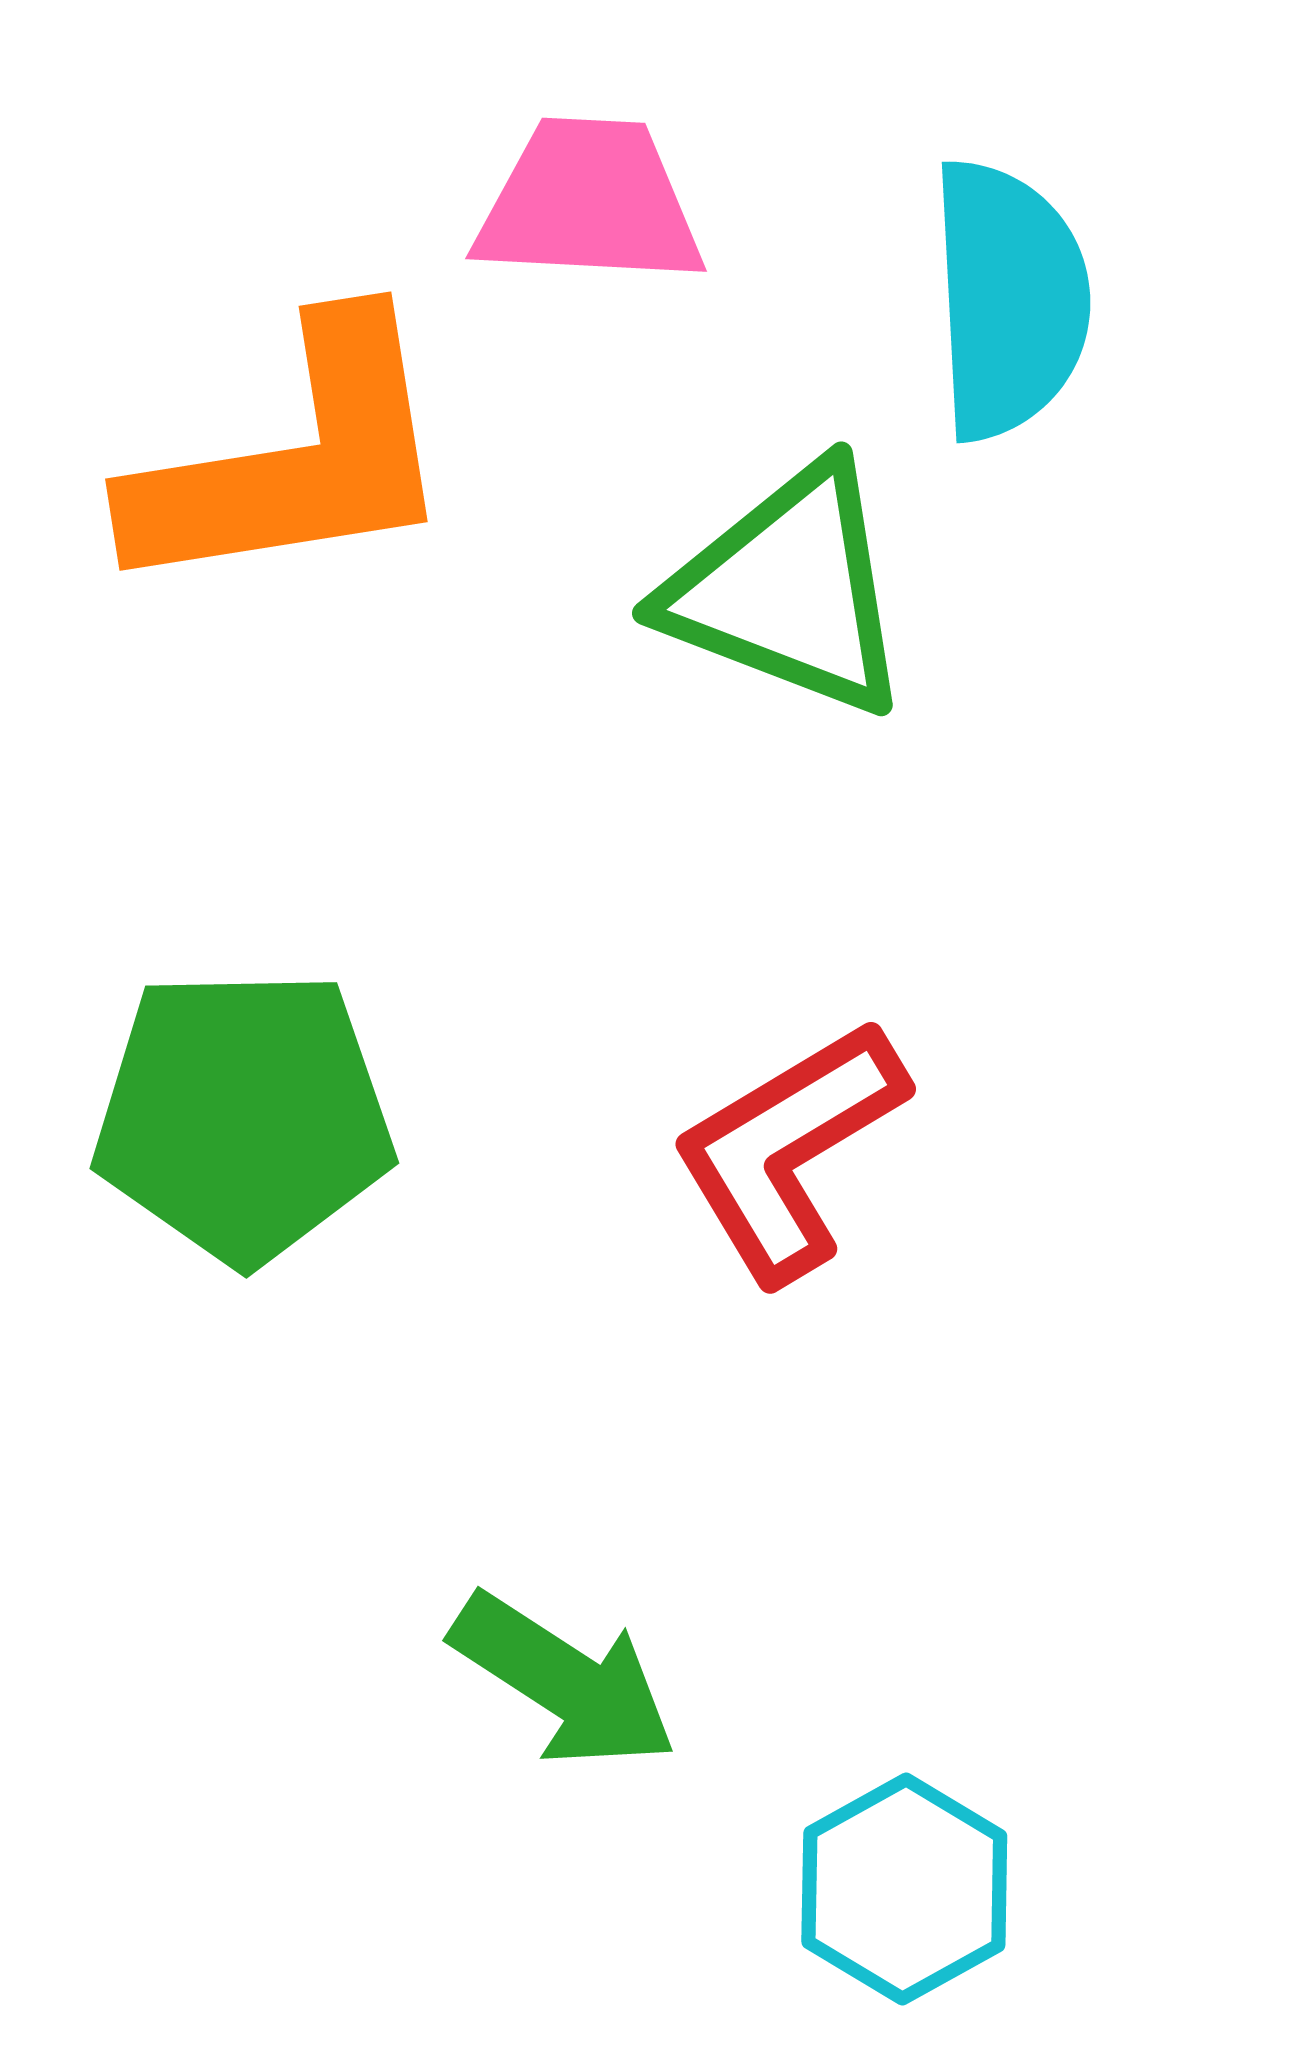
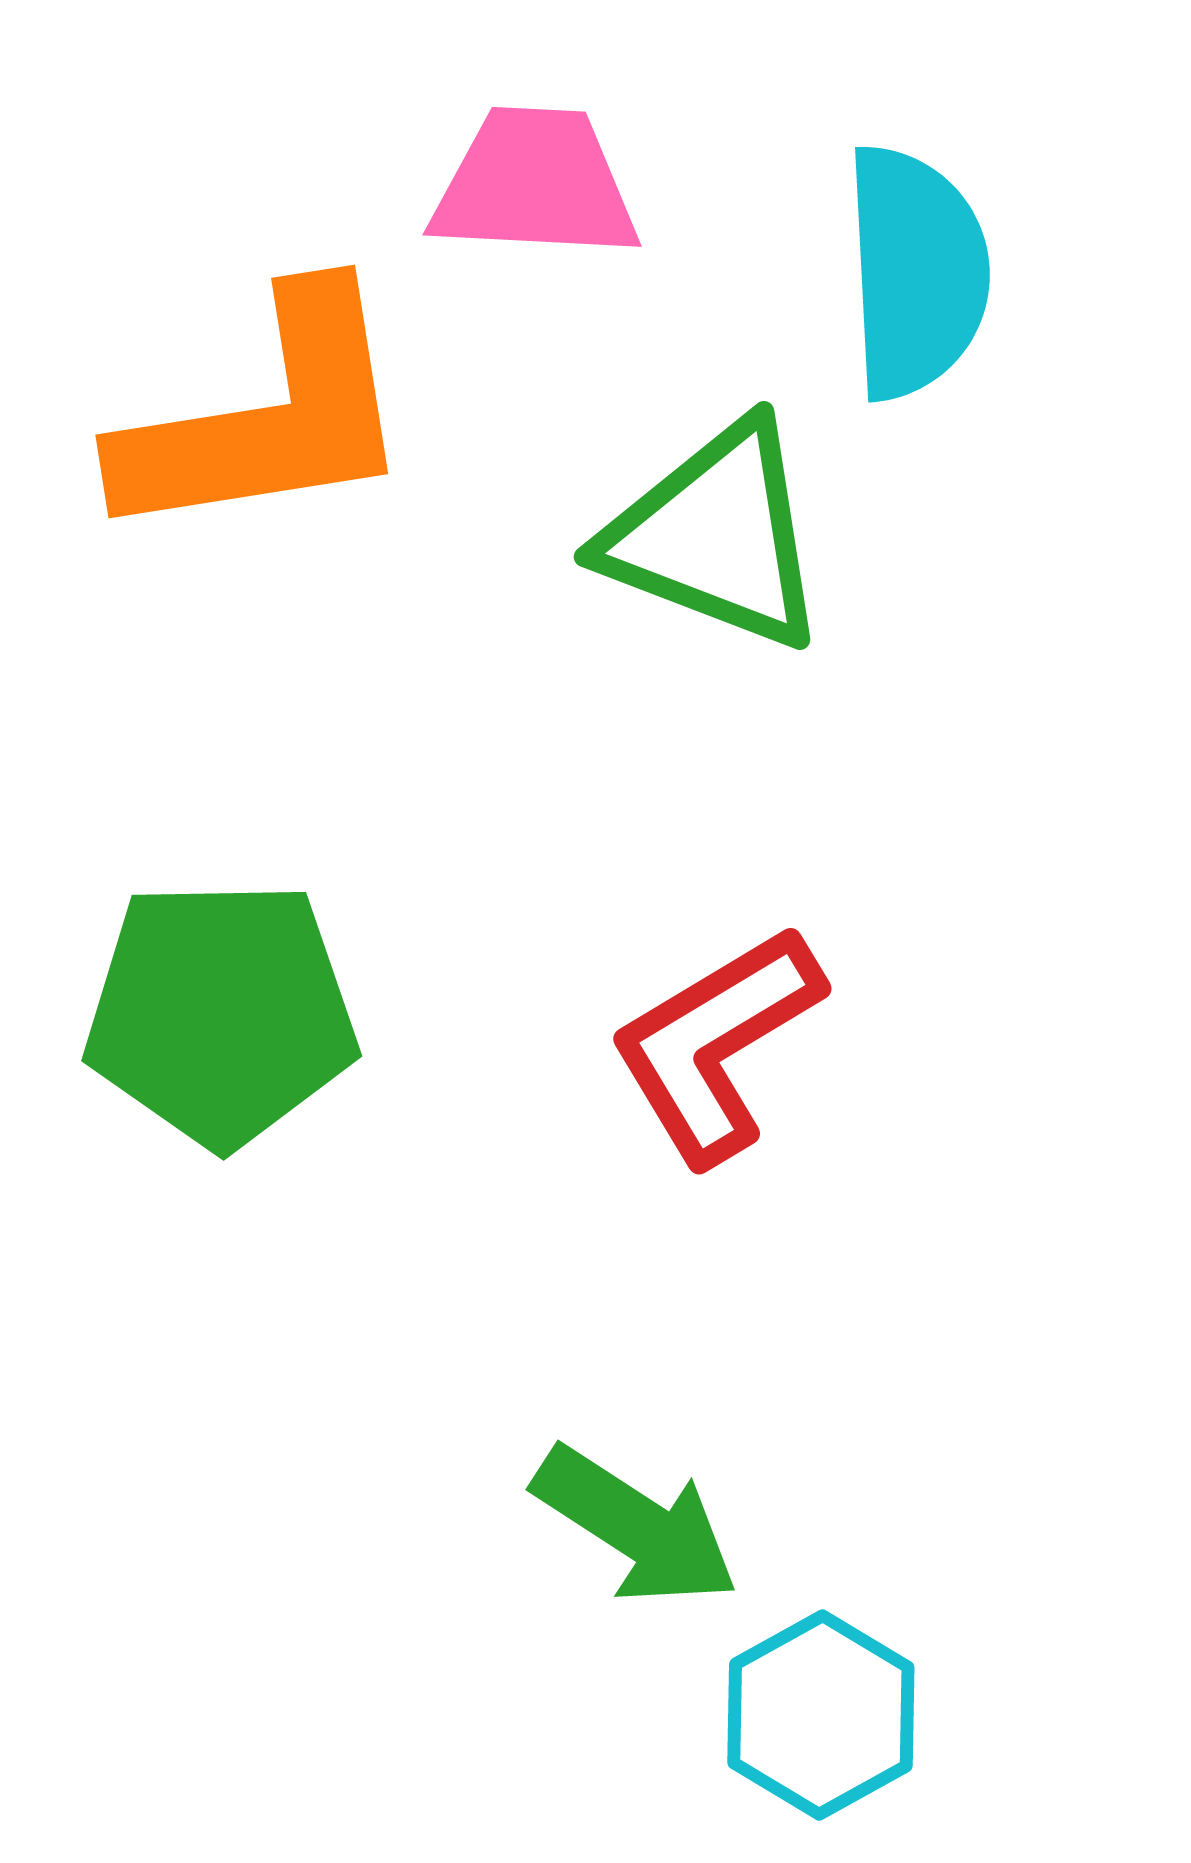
green arrow: (564, 1681) -> (636, 1526), moved

